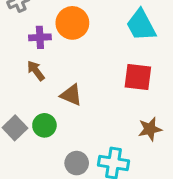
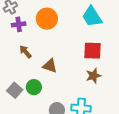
purple cross: (40, 37) -> (19, 24), moved
brown star: (150, 129) -> (93, 76), moved

